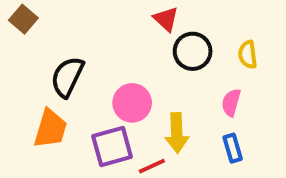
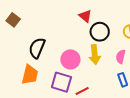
yellow arrow: (177, 133) -> (95, 55), moved
purple square: (112, 146) -> (61, 82), turned 35

